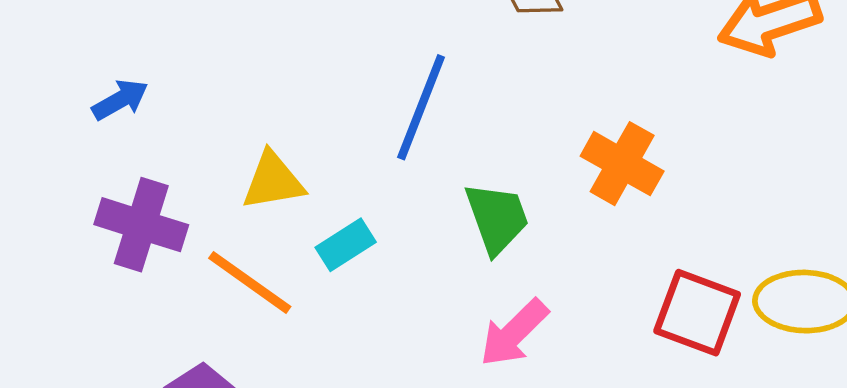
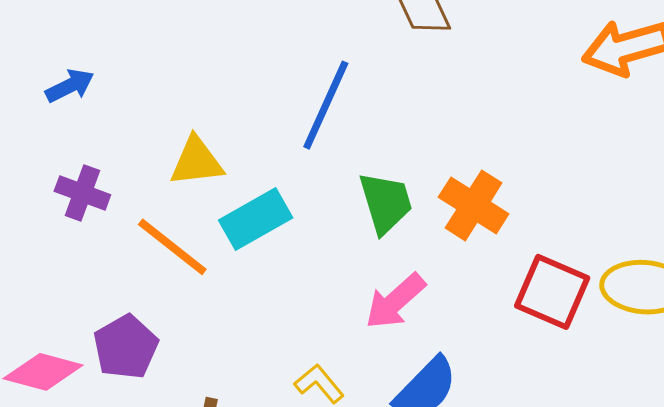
orange cross: (622, 164) -> (474, 205), moved
purple cross: (141, 225) -> (82, 193), size x0.7
cyan rectangle: (346, 245) -> (256, 219), size x1.4

